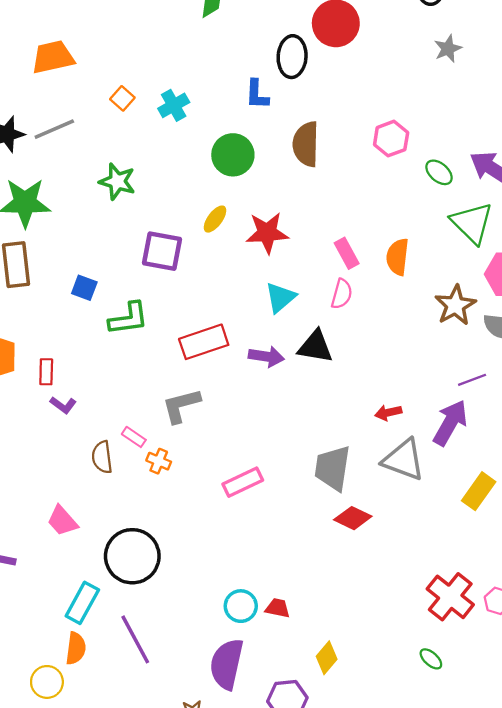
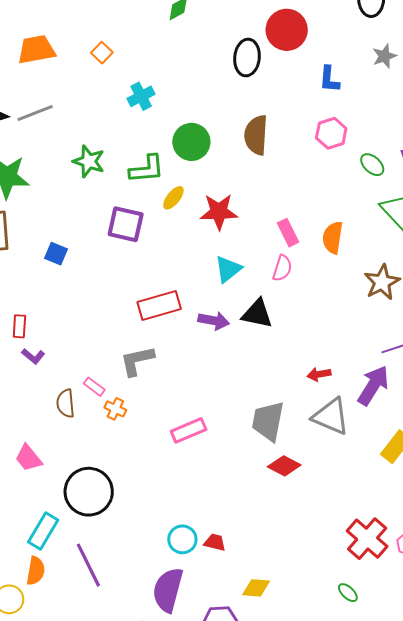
blue L-shape: (257, 94) -> (329, 79), moved
orange square: (122, 98) -> (102, 53), moved
green L-shape: (128, 319) -> (147, 169), moved
yellow diamond: (327, 658) -> (256, 588), turned 52

